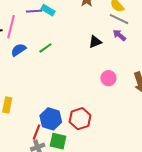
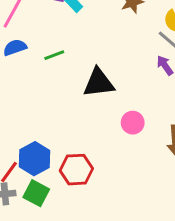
black triangle: (95, 42) -> (99, 83), moved, size x1.6

